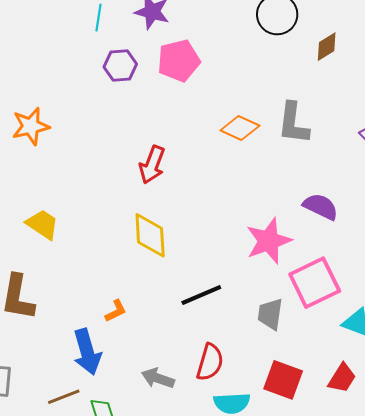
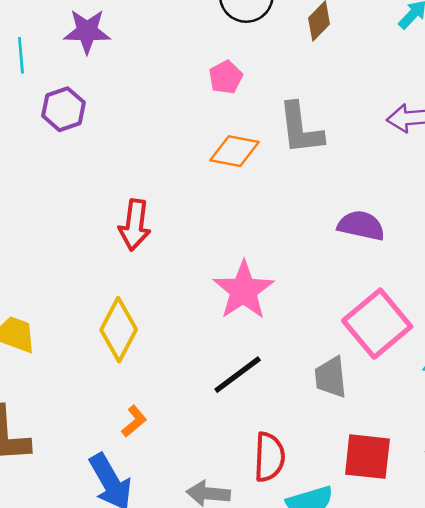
pink pentagon: (179, 61) -> (226, 77), moved, size x0.6
yellow diamond: (150, 235) -> (119, 330), moved, turned 45
pink star: (269, 241) -> (244, 290), moved

